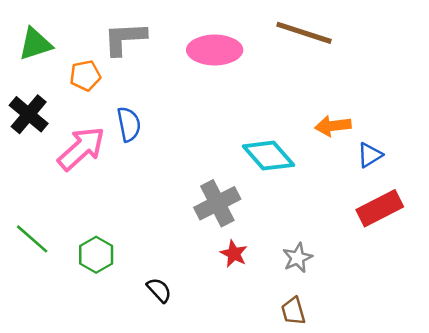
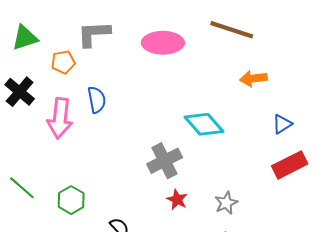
orange arrow: (333, 126) -> (253, 78), moved
pink arrow: (81, 148) -> (60, 118), turned 138

